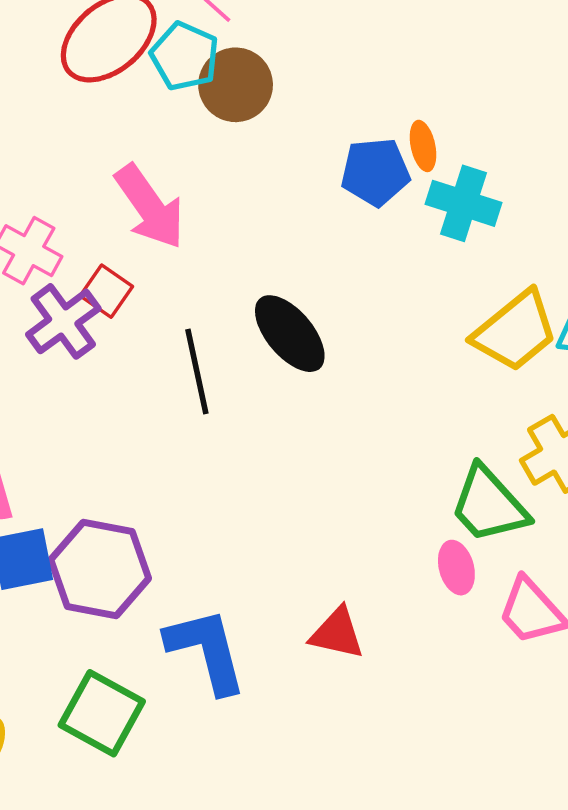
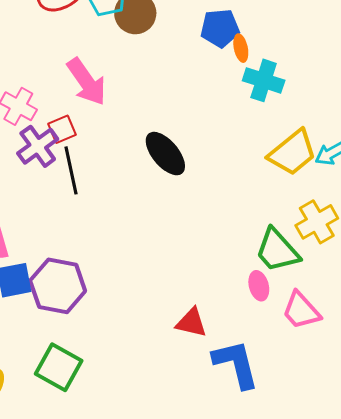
blue pentagon: (375, 172) -> (220, 28), moved
red square: (106, 291) -> (62, 129), turned 32
black line: (197, 372) -> (71, 170), moved
blue L-shape: (206, 650) -> (236, 364), moved

